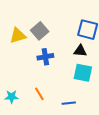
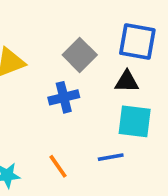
gray square: (40, 31) -> (80, 55), moved
blue line: (69, 103) -> (111, 157), moved

